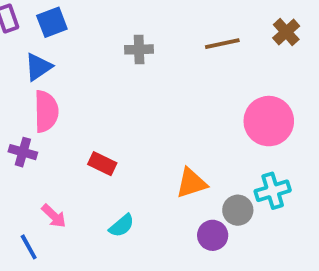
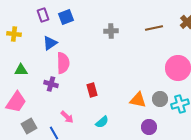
blue triangle: (38, 67) -> (50, 43), moved
red rectangle: (102, 164) -> (92, 90), turned 48
orange triangle: (191, 183) -> (138, 100), turned 30
gray circle: (238, 210) -> (160, 99), moved

